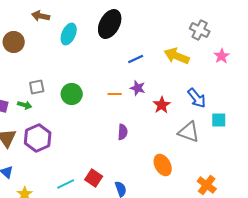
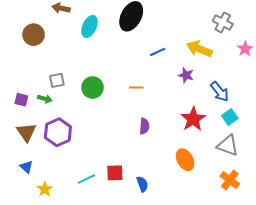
purple star: (138, 88) -> (186, 75), moved
red star: (162, 105) -> (193, 119), moved, size x1.4
cyan square: (219, 120) -> (230, 117), moved, turned -35
gray triangle: (189, 132) -> (228, 145), moved
red square: (94, 178) -> (115, 173), turned -36

